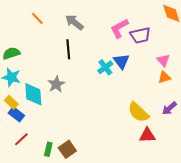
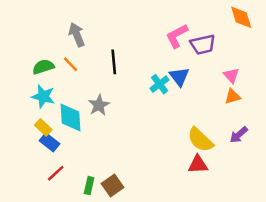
orange line: (37, 18) -> (70, 64), moved
gray arrow: (74, 22) -> (77, 35), moved, turned 30
red triangle: (147, 135) -> (198, 164), moved

